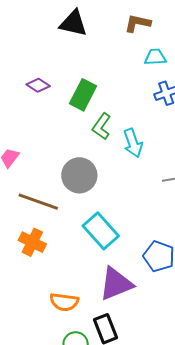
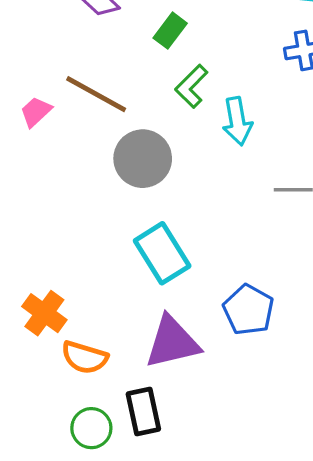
green rectangle: (83, 95) -> (170, 31), size x0.7
brown line: (38, 202) -> (96, 94), moved
orange cross: (32, 242) -> (44, 313), moved

